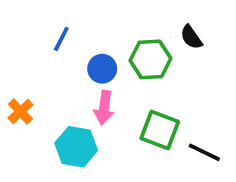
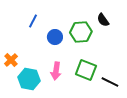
pink arrow: (104, 108) -> (56, 71), moved
cyan hexagon: (76, 147) -> (29, 79), moved

